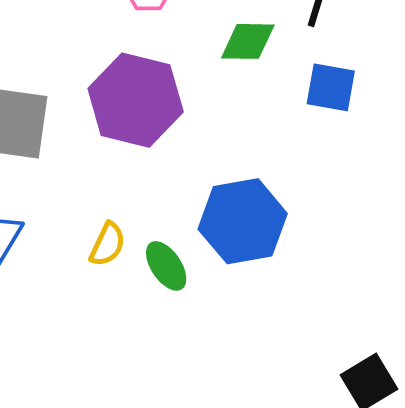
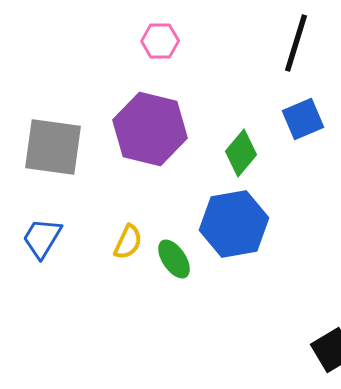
green diamond: (248, 41) -> (241, 153), moved, turned -51
blue square: (331, 87) -> (303, 119), turned -33

